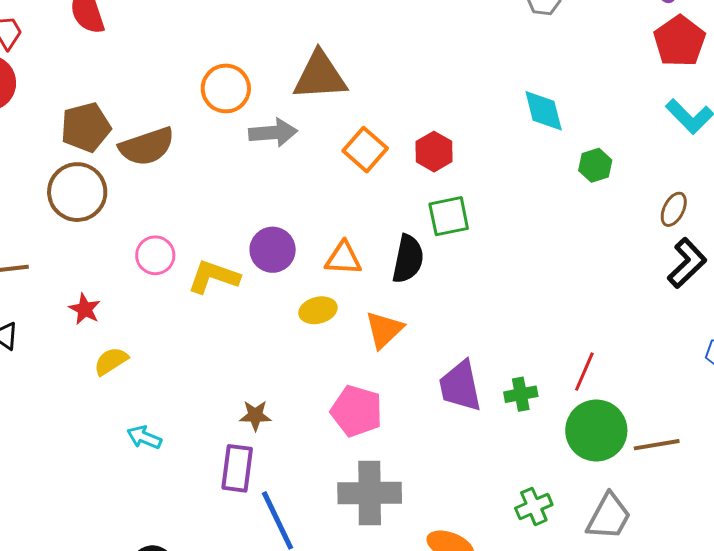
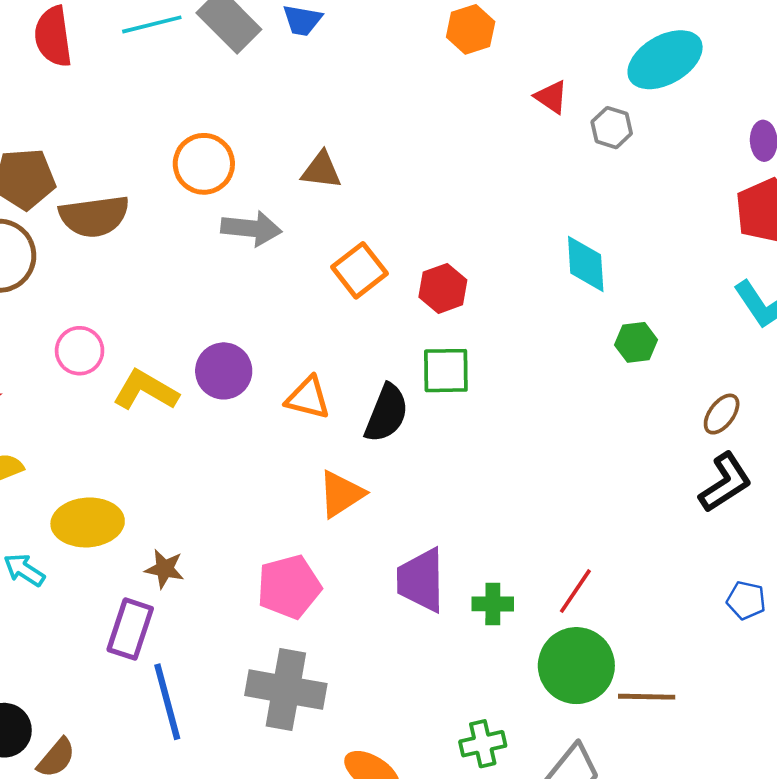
brown triangle: (320, 76) -> (321, 170), size x0.6
yellow ellipse: (318, 310) -> (88, 522), moved, size x1.5
pink pentagon: (357, 411) -> (289, 587), turned 30

